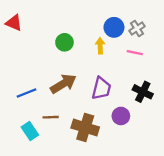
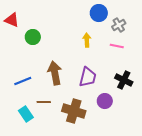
blue circle: (114, 27) -> (99, 13), moved
green circle: (64, 42) -> (33, 37), moved
brown arrow: (63, 84) -> (55, 73), turned -70

